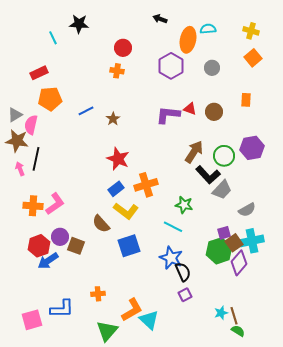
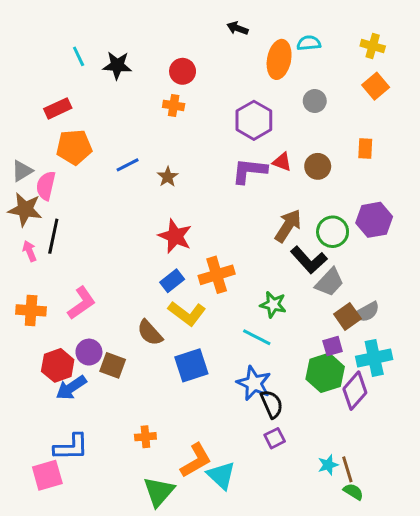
black star: (79, 24) -> (117, 65), moved
purple hexagon: (171, 66) -> (254, 120), moved
orange cross: (33, 206) -> (31, 310), moved
brown square: (234, 243) -> (347, 316), moved
blue L-shape: (62, 309) -> (71, 447), moved

